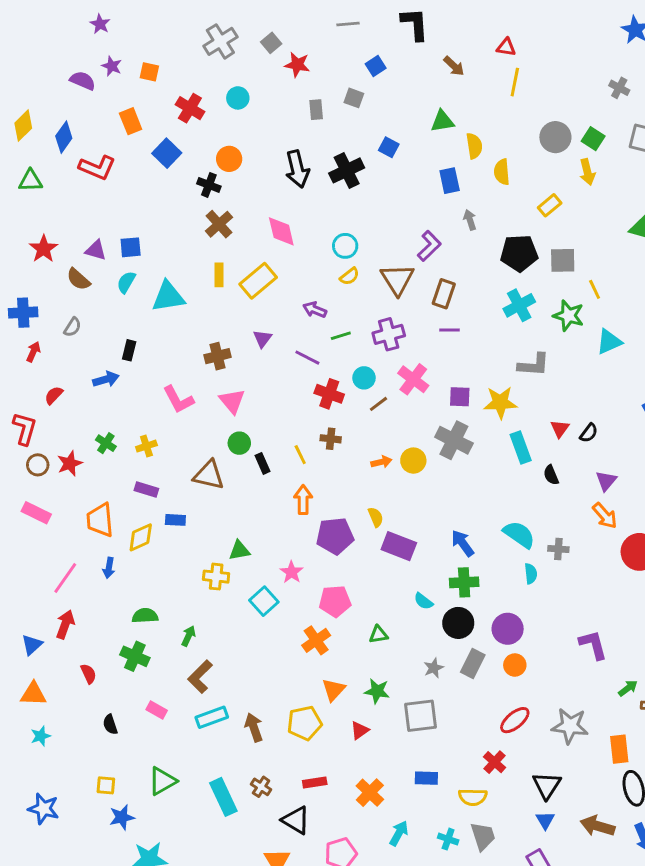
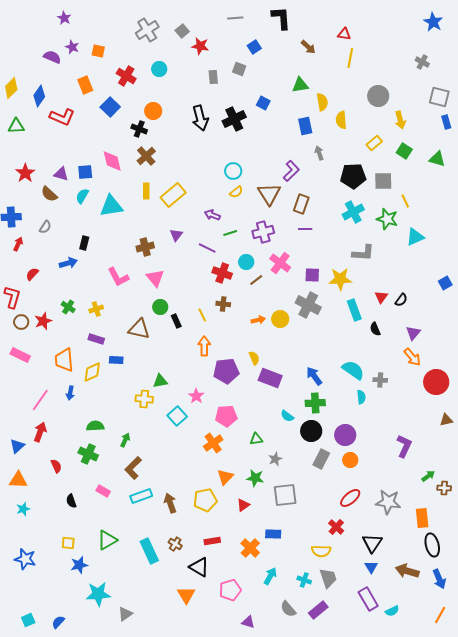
green square: (593, 139) -> (404, 151), moved
pink diamond: (281, 231) -> (112, 161), moved
purple L-shape: (593, 645) -> (404, 446), turned 40
gray star: (434, 668) -> (275, 459), moved
blue rectangle: (426, 778) -> (273, 534), moved

